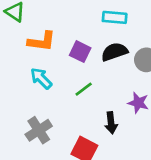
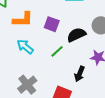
black semicircle: (114, 52) -> (76, 35), moved
black arrow: (111, 123) -> (80, 74), turned 35

